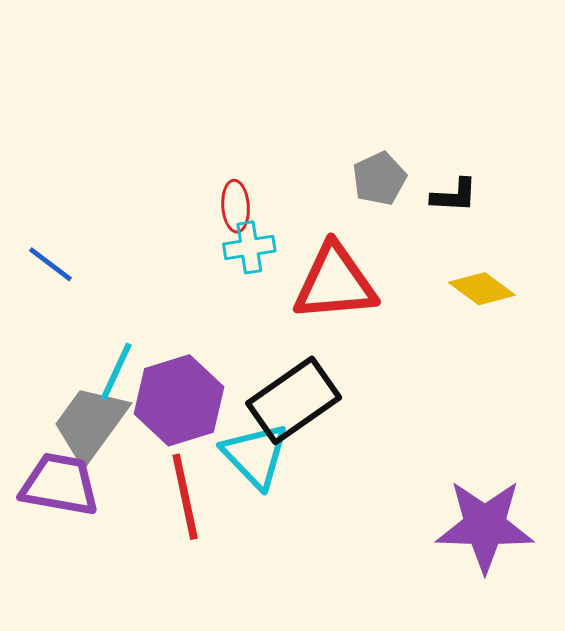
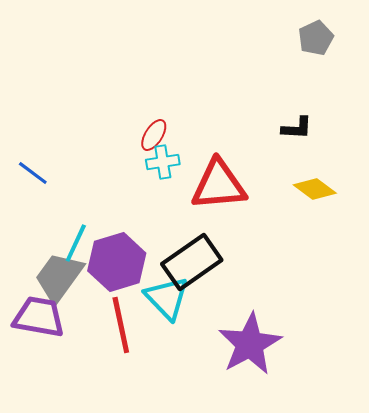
gray pentagon: (379, 179) -> (316, 38), moved
red ellipse: (236, 206) -> (154, 135), turned 36
purple star: (485, 526) -> (250, 344), moved, turned -30

